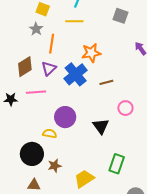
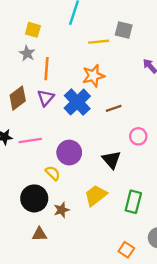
yellow line: (74, 21) -> (99, 42), moved
pink line: (36, 92) -> (30, 140), moved
yellow semicircle: (50, 134) -> (53, 173), turned 40
yellow trapezoid: (84, 179) -> (96, 195), moved

